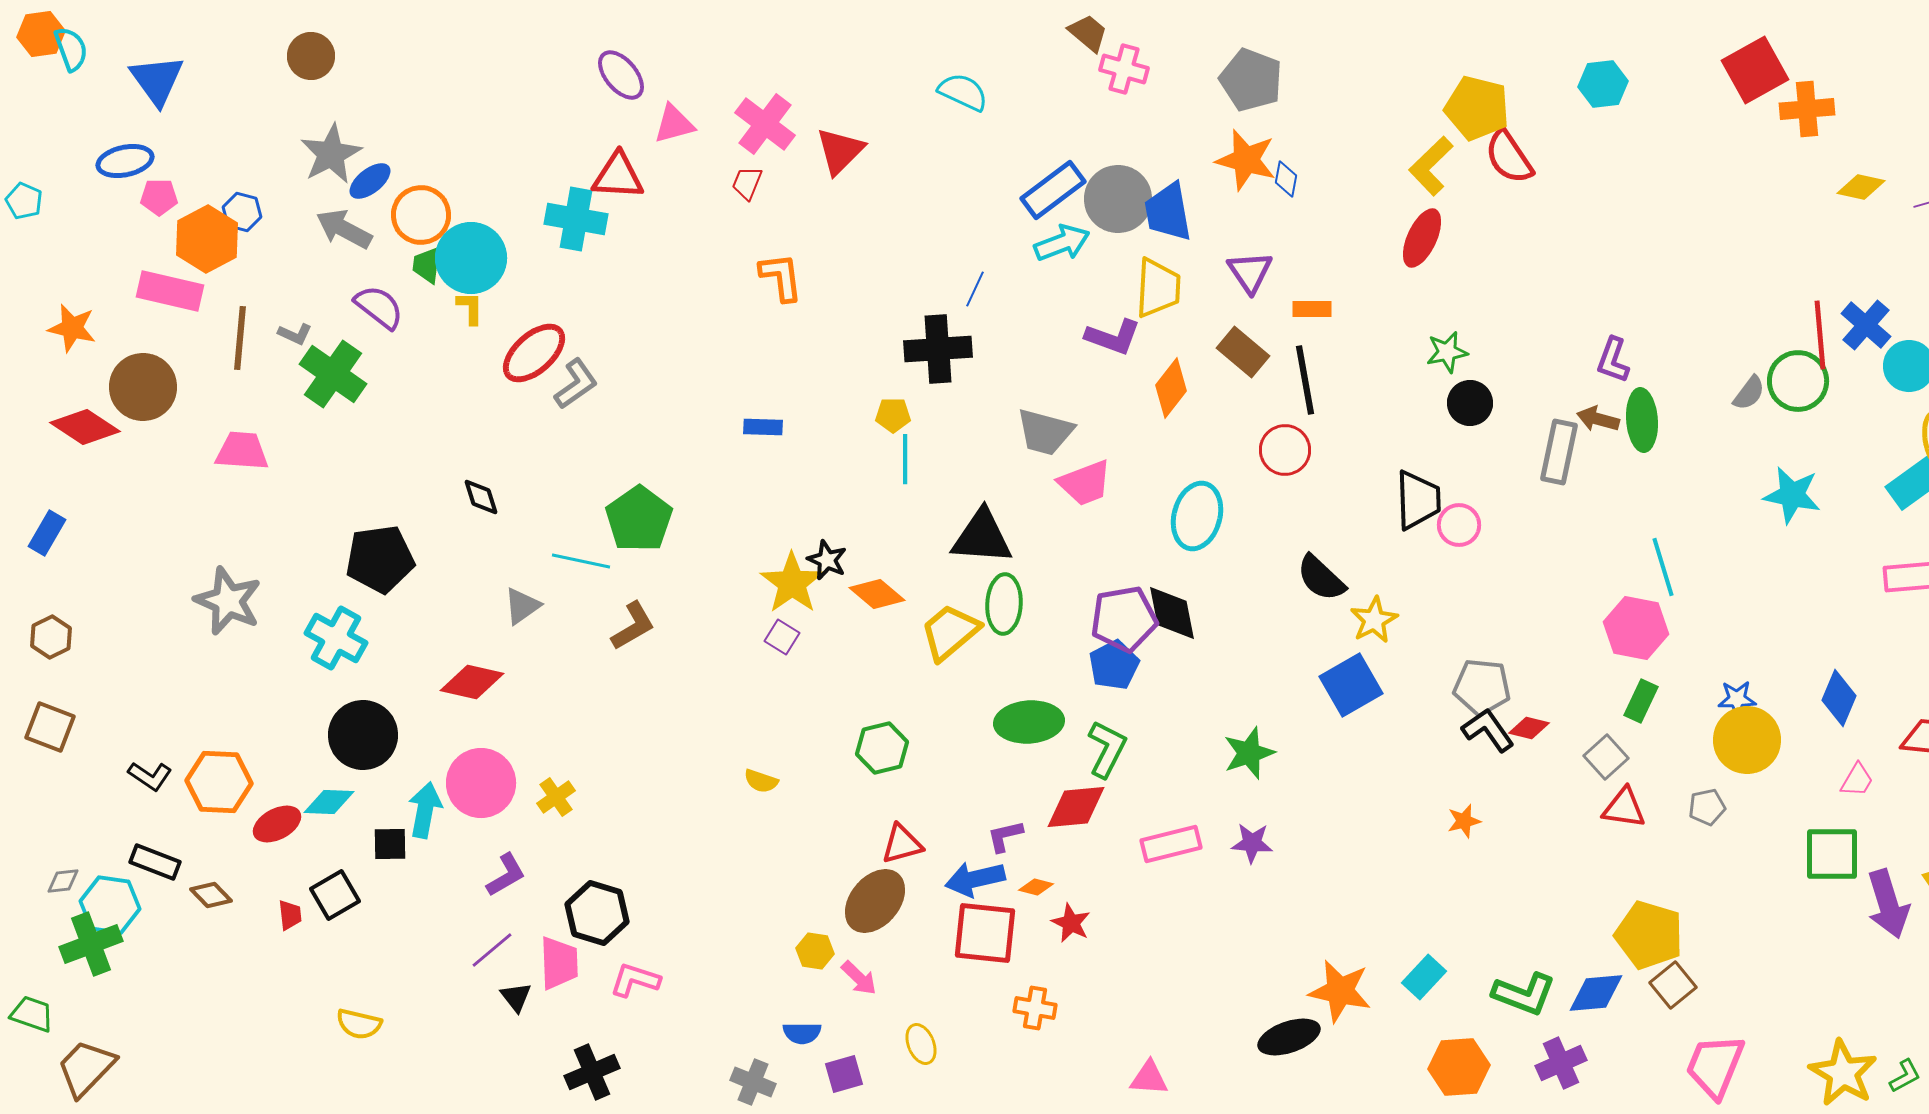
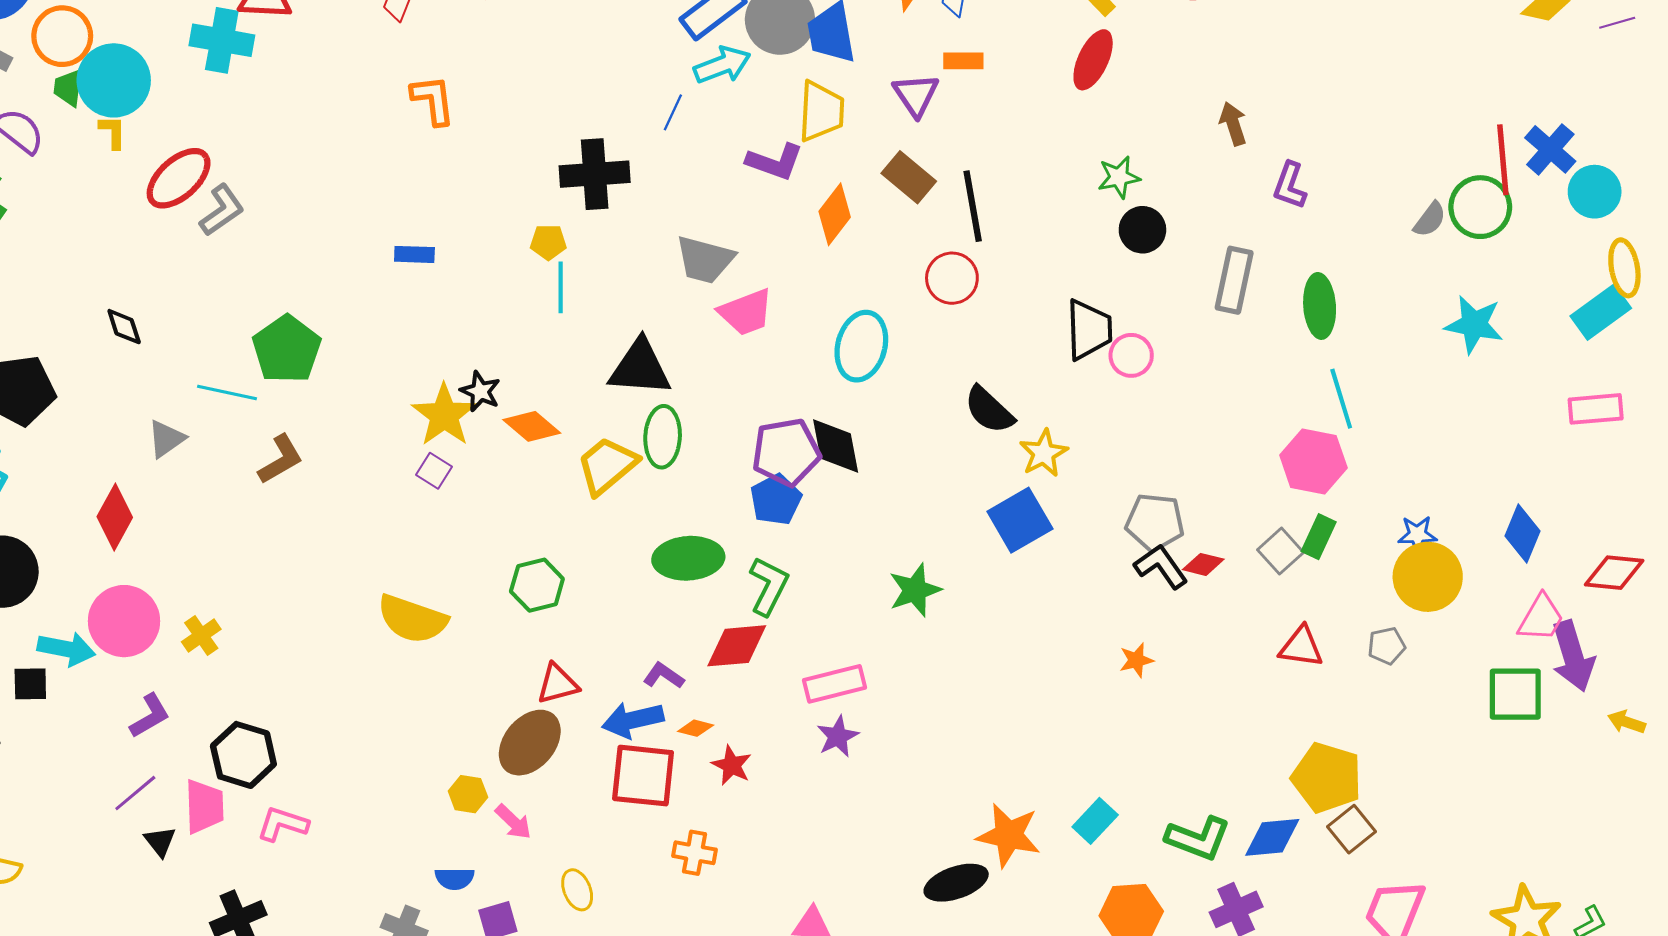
blue line: (975, 289) -> (673, 112), moved
orange rectangle: (1312, 309) -> (963, 61), moved
brown arrow: (1598, 419) -> (1233, 124), moved, turned 57
green ellipse: (1642, 420) -> (1320, 306), moved
red diamond: (472, 682) -> (115, 517), turned -74
gray square: (1606, 757) -> (1280, 551), moved
pink trapezoid: (1857, 780) -> (1541, 618), size x1.4
yellow semicircle: (761, 781) -> (412, 619), size x2.0
cyan arrow: (425, 810) -> (66, 649), turned 90
purple L-shape: (1005, 836) -> (664, 676), turned 48
purple star: (1252, 843) -> (838, 736), moved, turned -30
purple arrow: (1888, 904) -> (1573, 656), moved

